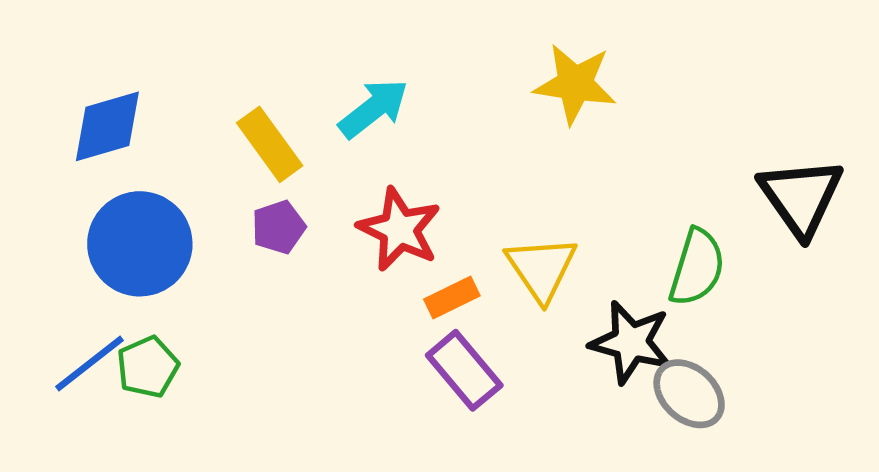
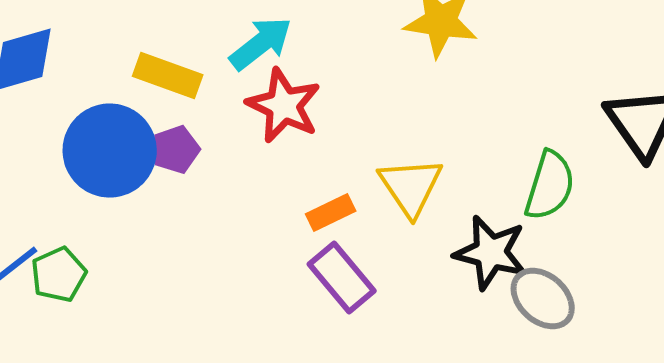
yellow rectangle: (270, 144) -> (168, 76), turned -34
red star: (399, 229) -> (284, 106), moved
blue circle: (140, 244) -> (110, 151), moved

